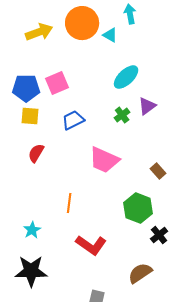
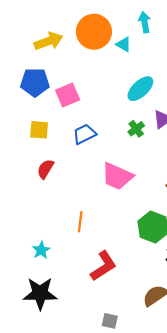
blue pentagon: (26, 88) -> (35, 82), moved
red L-shape: (91, 245) -> (103, 266), turned -68

